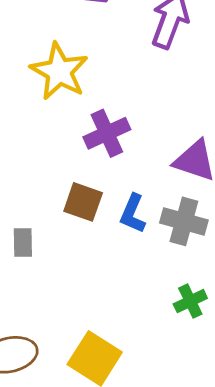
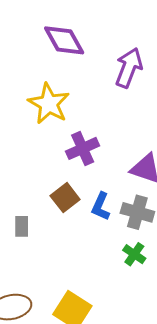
brown square: (83, 202) -> (65, 198), turned 32
green cross: (190, 301) -> (134, 254), moved, turned -30

